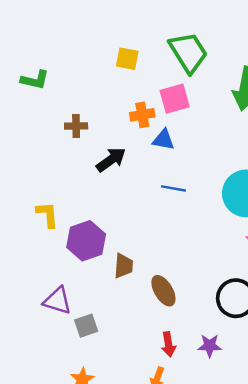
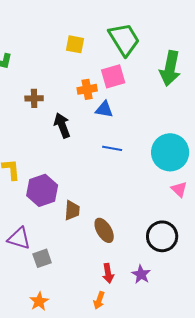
black arrow: (111, 160) -> (62, 125), turned -75
purple star: (210, 346) -> (141, 274), turned 30

